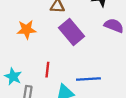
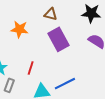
blue line: (88, 79) -> (65, 84), turned -35

